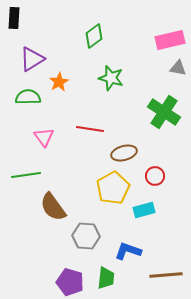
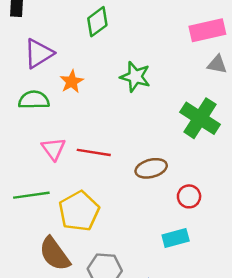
green diamond: (94, 36) -> (97, 22), moved
red line: (90, 129) -> (94, 152), moved
yellow pentagon: (113, 188) -> (79, 211), moved
brown semicircle: (53, 207) -> (55, 254), moved

